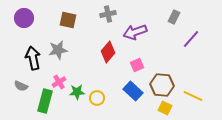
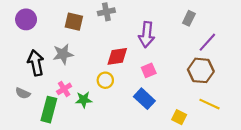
gray cross: (108, 14) -> (106, 12), moved
purple arrow: (135, 32) -> (147, 35), turned -65
red diamond: (108, 52) -> (117, 56), turned 40
brown hexagon: (162, 85) -> (201, 70), moved
yellow circle: (97, 98) -> (105, 80), moved

